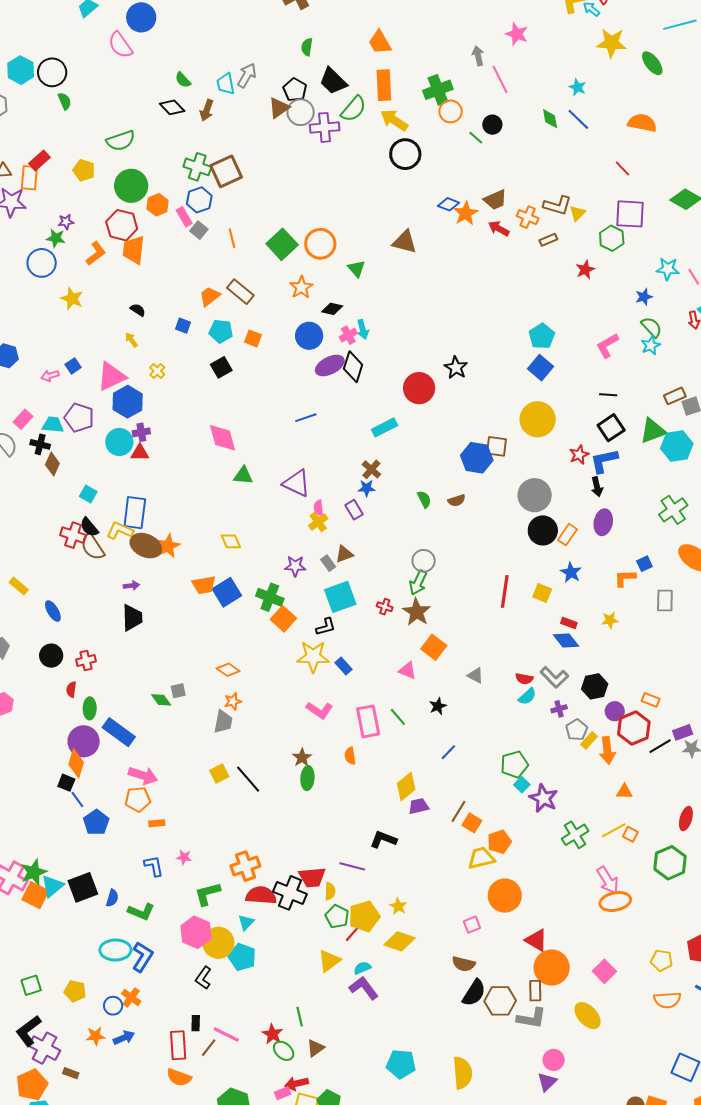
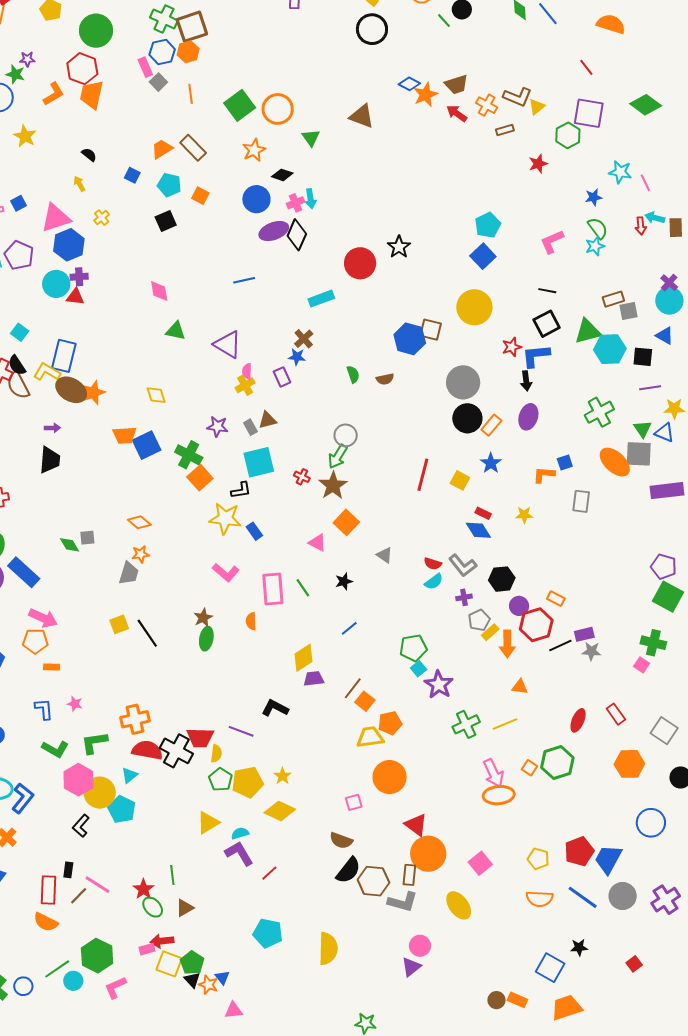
orange hexagon: (158, 205) -> (188, 52), moved
pink diamond: (223, 438) -> (159, 291), size x0.7
orange square: (630, 834) -> (529, 768), moved
green L-shape: (141, 912) -> (55, 749), moved
red line: (352, 934) -> (269, 873), moved

